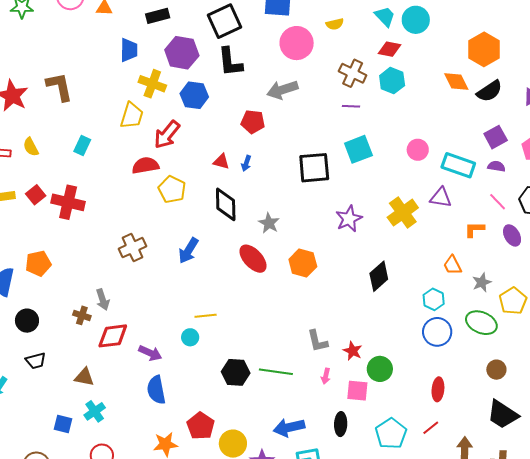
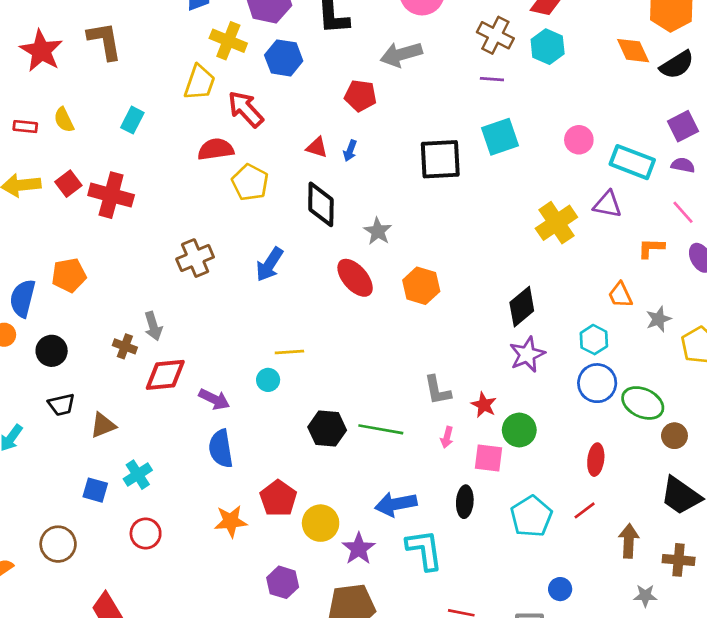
red arrow: (167, 135) -> (246, 109), turned 96
purple star: (349, 219) -> (527, 354), moved
green ellipse: (481, 323) -> (643, 403), moved
brown triangle: (84, 377) -> (103, 425), moved, turned -35

